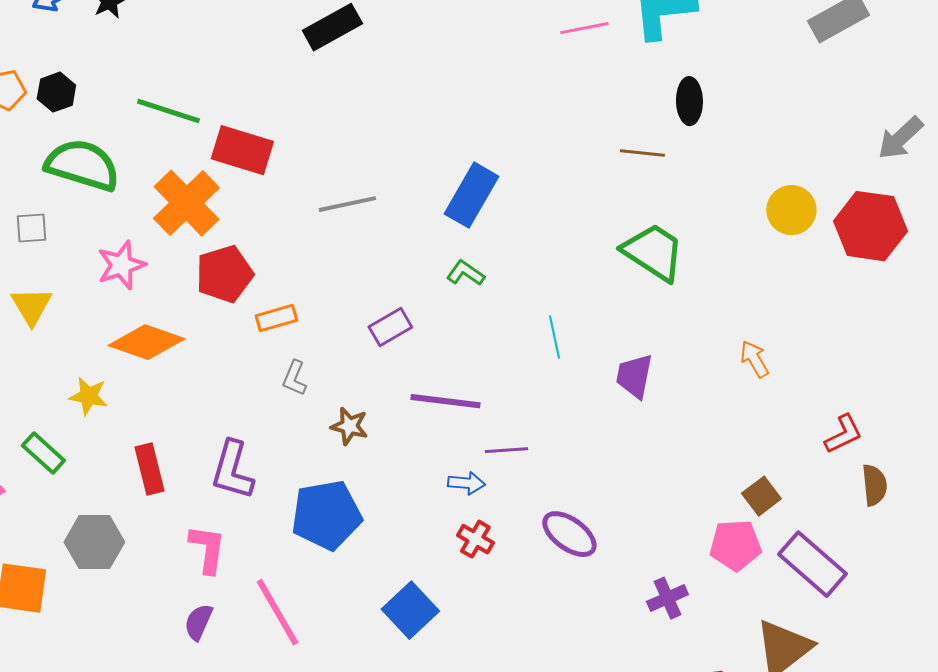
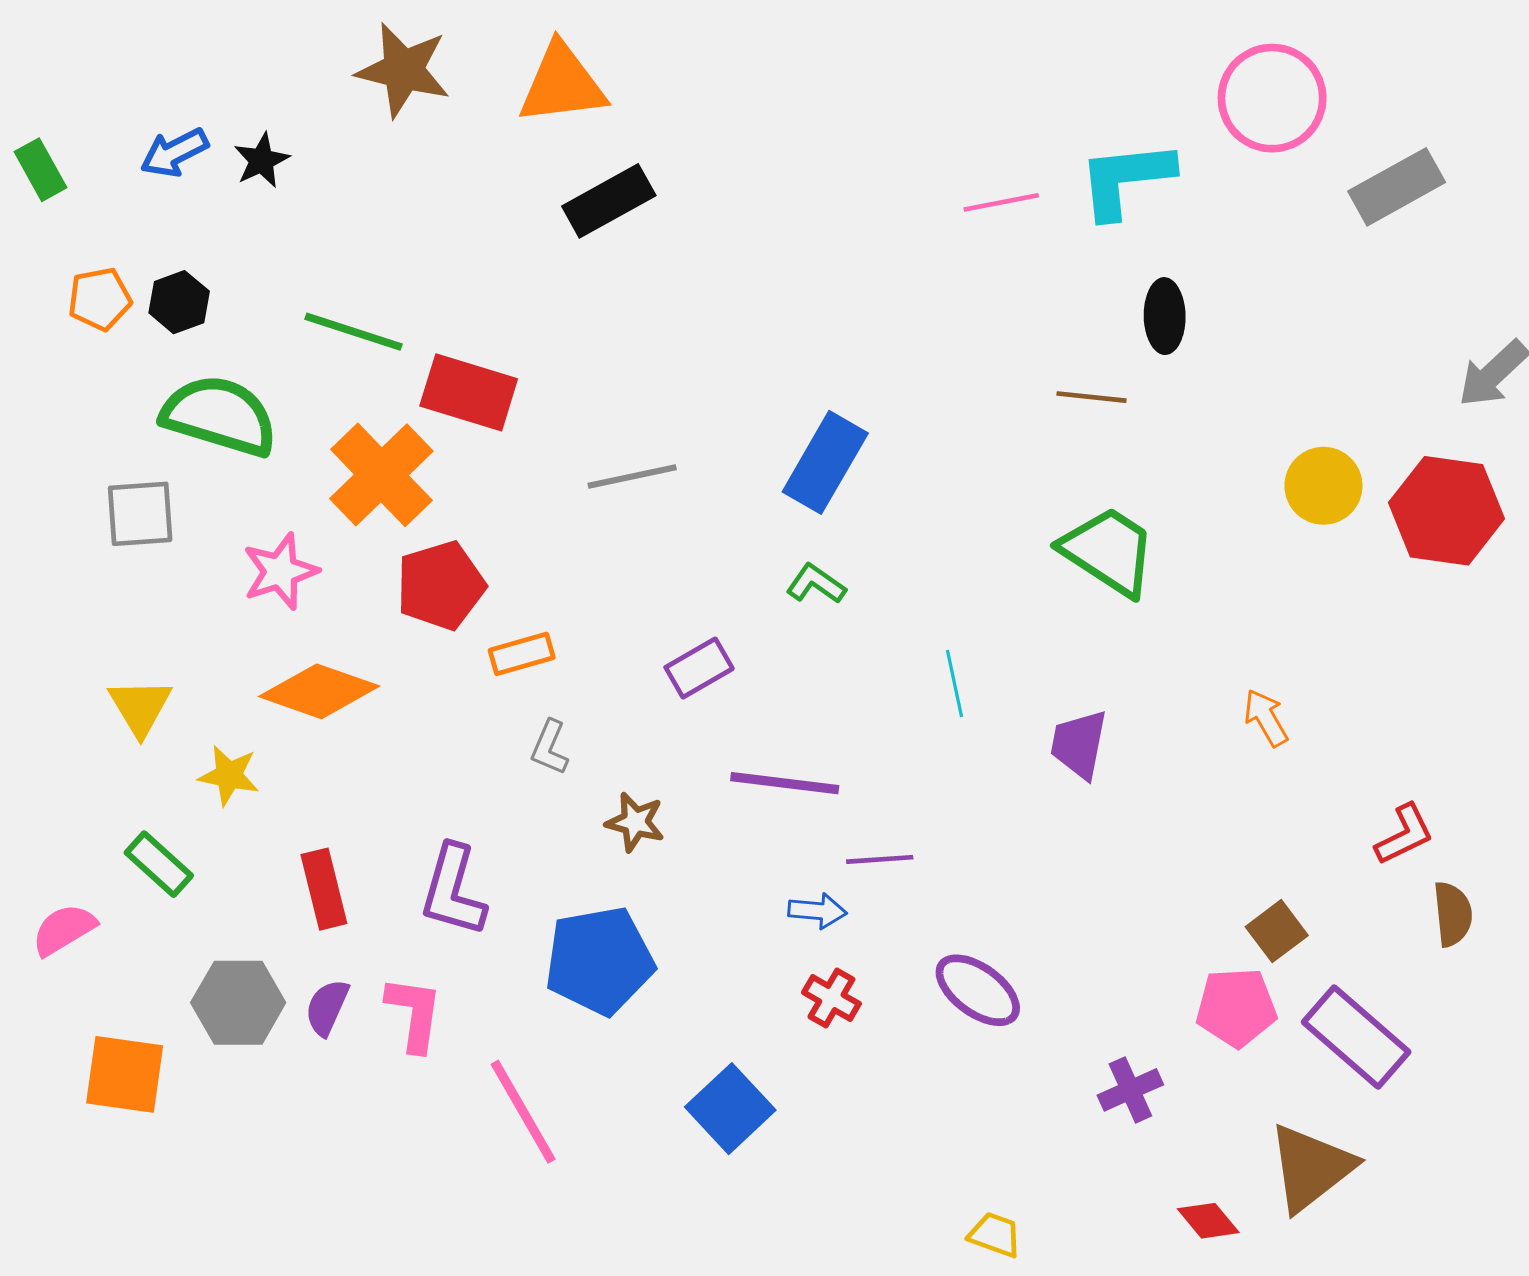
gray square: (31, 228) -> (140, 514), size x1.4
yellow triangle: (31, 306) -> (140, 707), moved
purple semicircle: (198, 622) -> (327, 1007), moved

